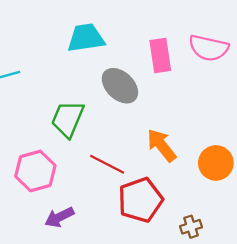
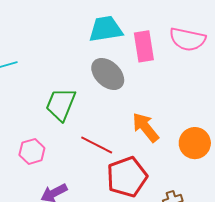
cyan trapezoid: (86, 38) -> (106, 29), moved
pink hexagon: (35, 171) -> (32, 151), size x0.7

